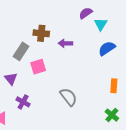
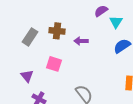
gray rectangle: (21, 51) -> (30, 37), moved
pink square: (38, 67) -> (54, 64), turned 35

